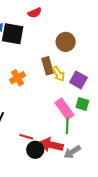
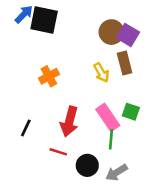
brown rectangle: (48, 66) -> (125, 63), moved
purple square: (78, 80) -> (128, 35), moved
red arrow: (51, 145) -> (69, 121), moved, turned -90
black circle: (35, 150) -> (87, 165), moved

